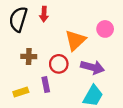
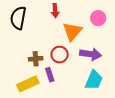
red arrow: (44, 14) -> (55, 11), moved
brown cross: (29, 56) -> (36, 59), moved
yellow rectangle: (21, 92) -> (28, 84), size x1.5

